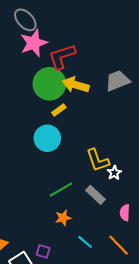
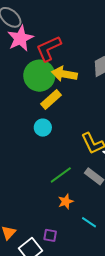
yellow rectangle: (59, 110) -> (51, 100), size x1.5
cyan circle: (47, 138) -> (43, 128), size x0.7

